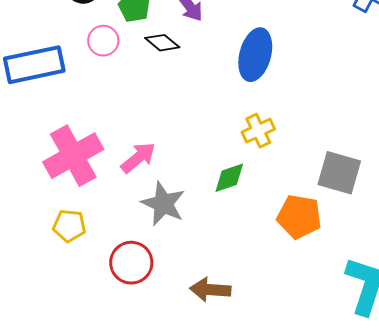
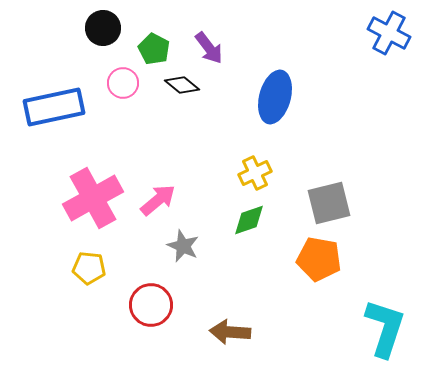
yellow cross: (258, 131) -> (255, 173), moved
gray square: (339, 173) -> (329, 203), moved, turned -30
gray star: (163, 204) -> (183, 246), size x0.7

